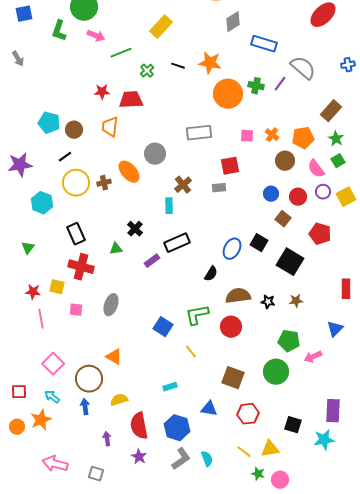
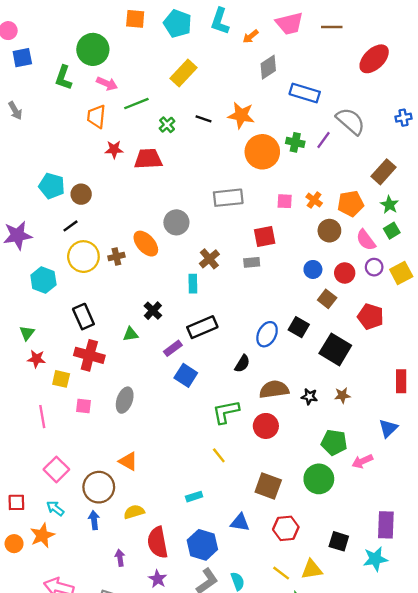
orange trapezoid: (110, 127) -> (96, 116), moved
red star: (33, 292) -> (36, 359), moved
blue square: (163, 327) -> (186, 375), moved

